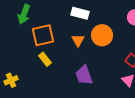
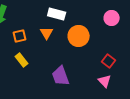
orange square: (43, 35) -> (20, 36), size x0.6
orange triangle: (78, 40) -> (47, 33), moved

